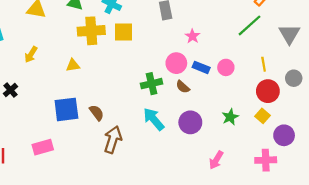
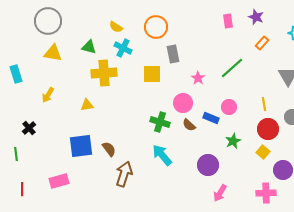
green line: (250, 25) -> (232, 68), moved
yellow square: (124, 32) -> (152, 74), moved
blue rectangle: (201, 67) -> (211, 118), moved
green cross: (152, 84) -> (160, 122), turned 30
green star: (230, 117) -> (233, 141), moved
purple circle: (190, 122) -> (208, 165), moved

